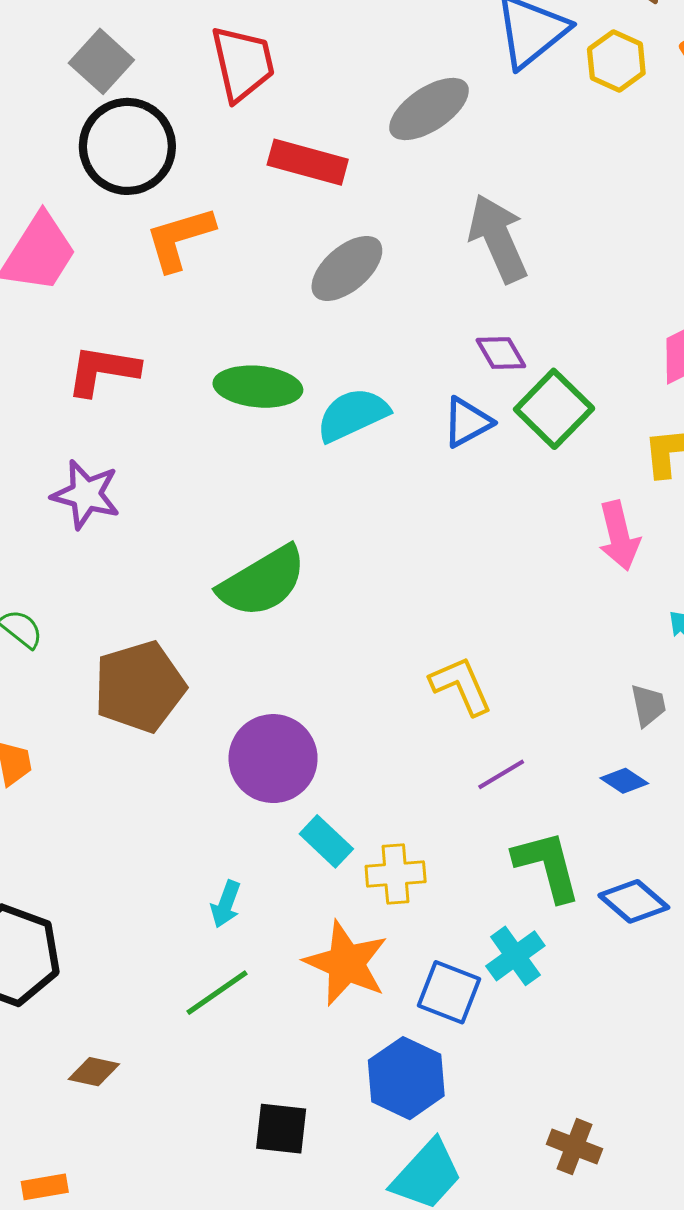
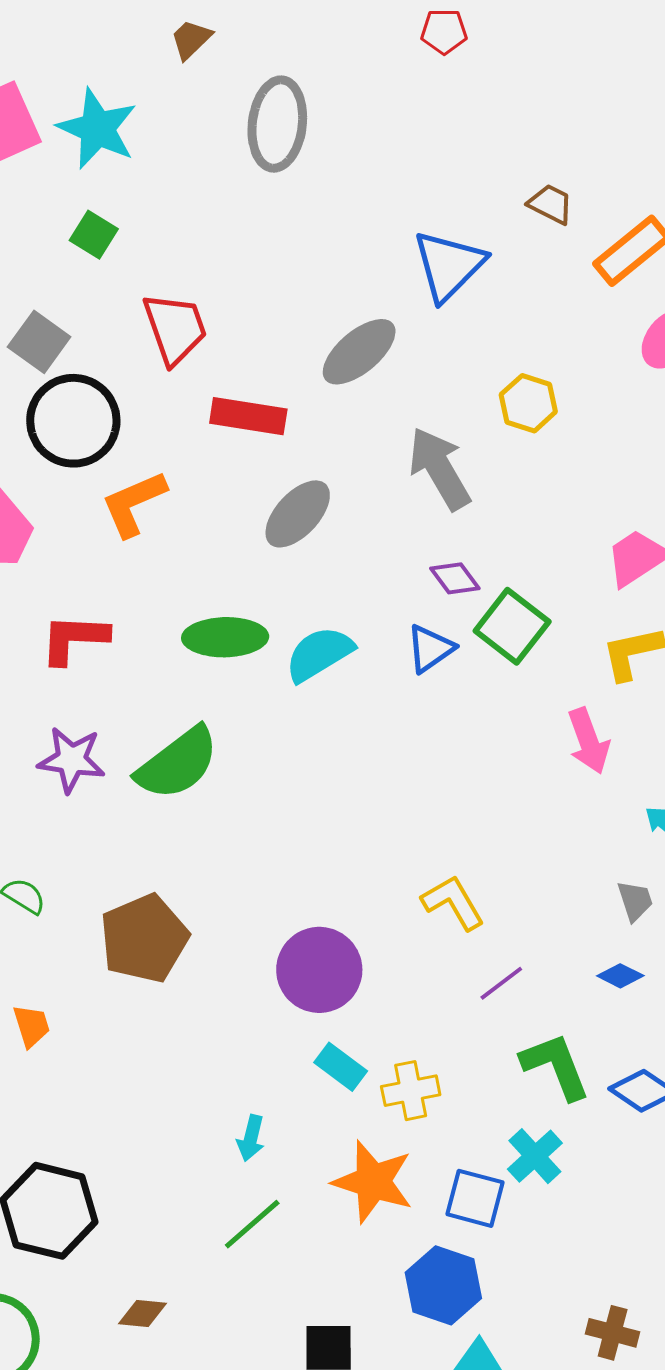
yellow hexagon: (616, 61) -> (528, 403), moved
green semicircle: (262, 582) -> (178, 763), moved
purple circle: (273, 759) -> (319, 970), moved

